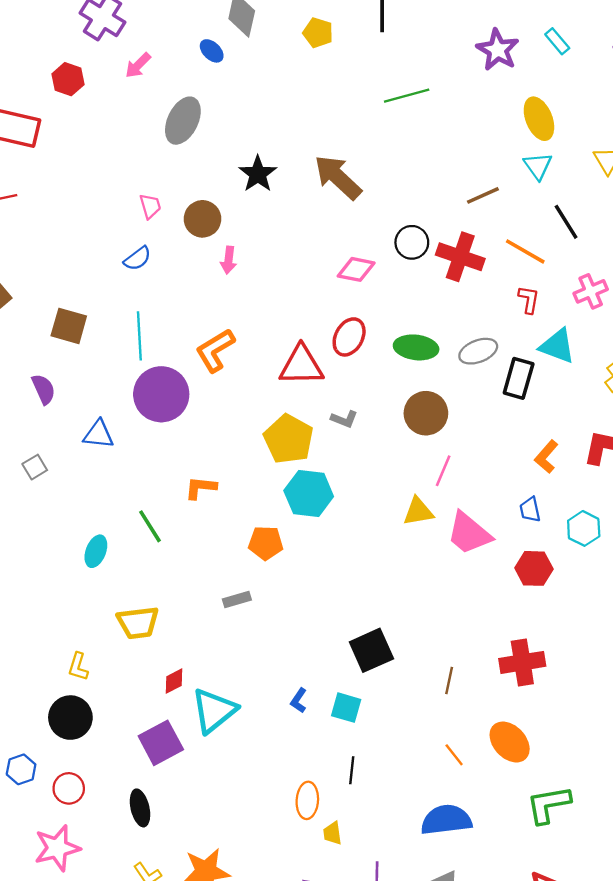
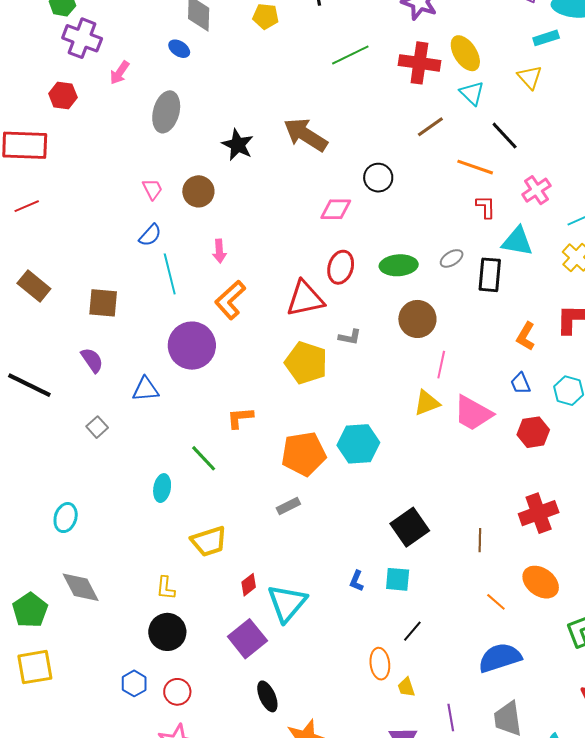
red cross: (460, 257) -> (419, 63), moved
pink arrow: (228, 260) -> (219, 251), moved
cyan line: (139, 336) -> (170, 274), moved
gray ellipse: (478, 351) -> (452, 258), size x0.7
cyan hexagon: (309, 494) -> (358, 444), moved
orange pentagon: (266, 543) -> (304, 454), size x1.5
black line: (352, 770) -> (412, 631), turned 45
black ellipse: (140, 808) -> (267, 696), moved

